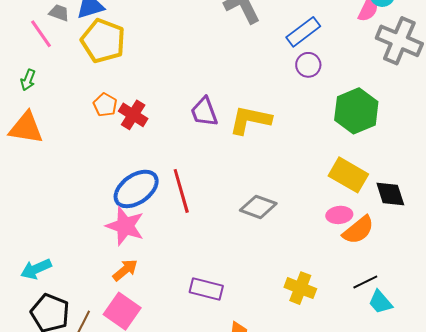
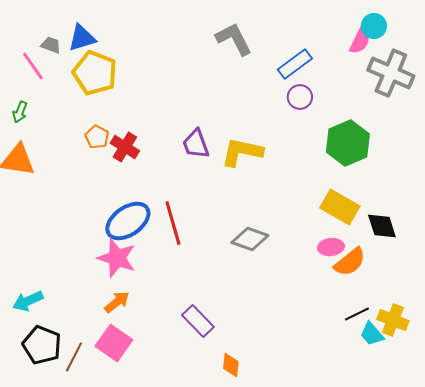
yellow cross: (300, 288) -> (393, 320), moved
purple rectangle: (206, 289) -> (198, 321), turned 32

